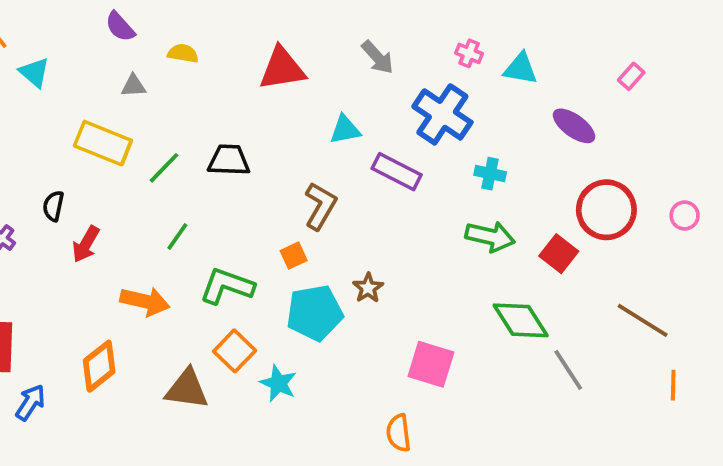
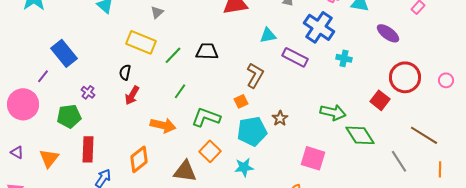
gray triangle: (133, 86) -> (157, 12), turned -40
black semicircle: (53, 206) -> (125, 72), moved
green arrow: (490, 236) -> (333, 112), moved
gray line: (568, 370) -> (399, 161), moved
cyan star: (278, 383) -> (244, 167), moved, turned -30

